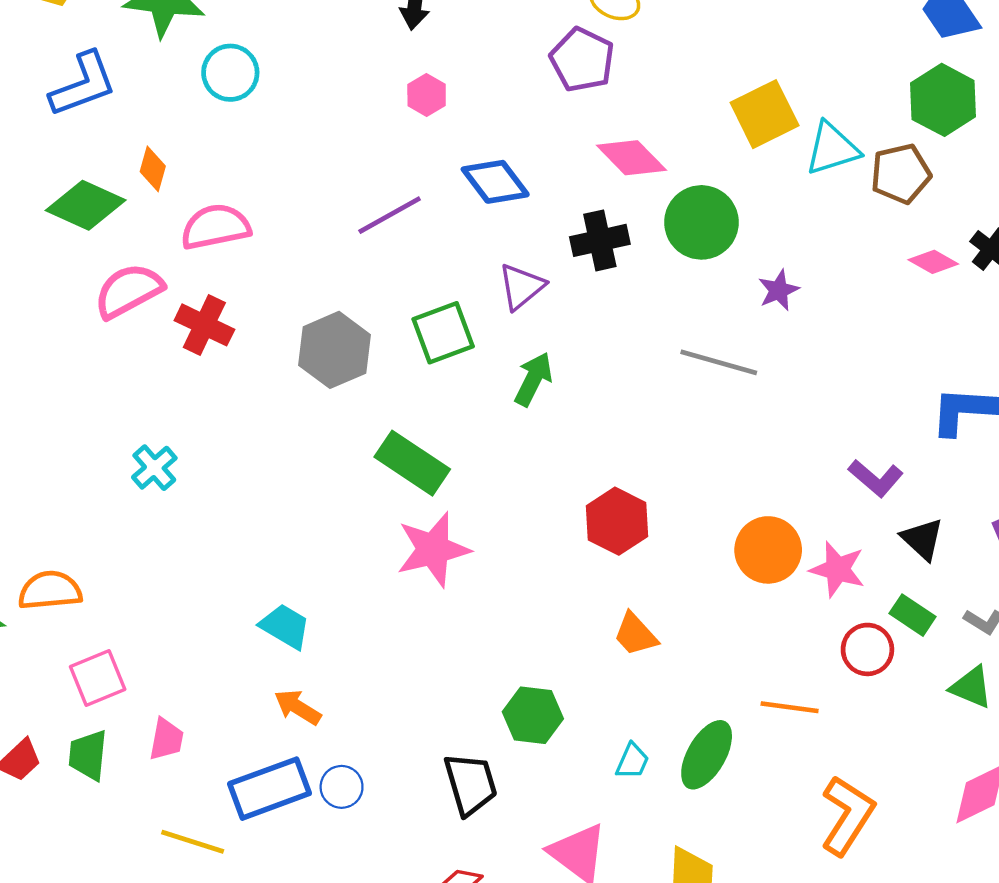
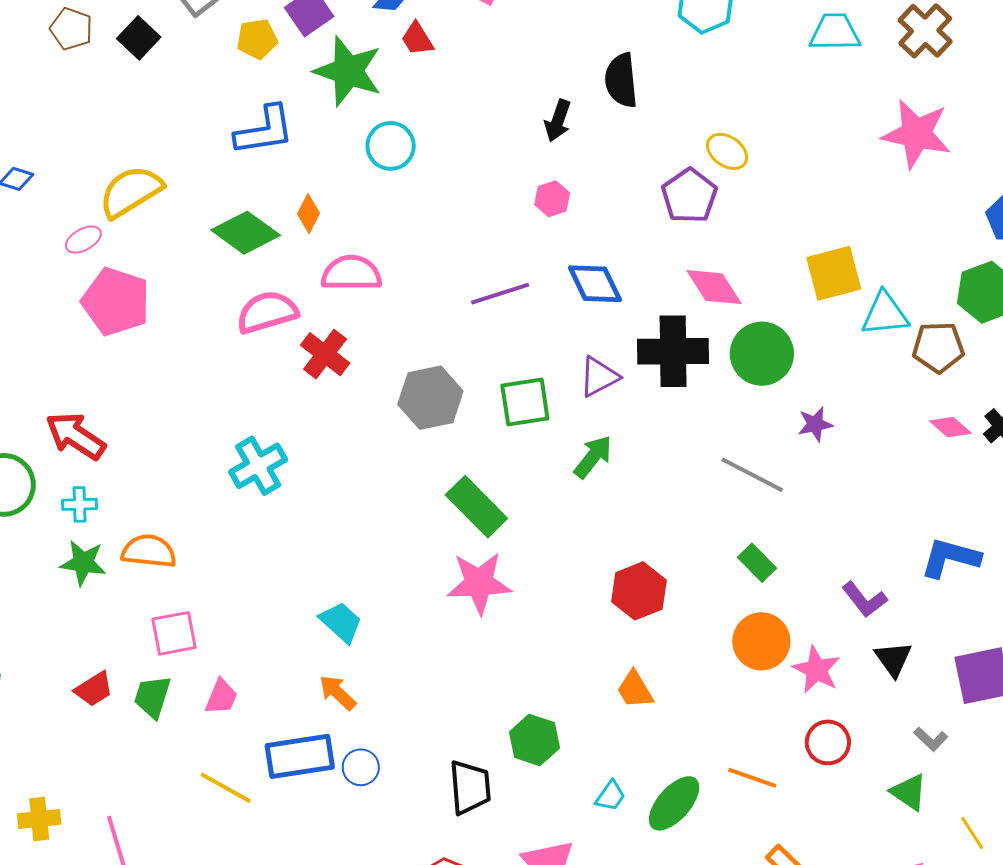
black cross: (600, 240) -> (673, 351), size x1.4
cyan cross: (154, 468) -> (258, 466), size x1.4
green rectangle: (913, 615) -> (757, 563), moved

